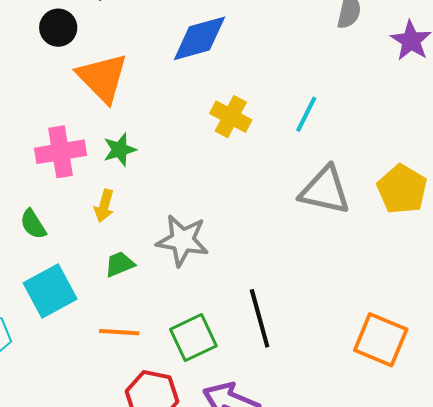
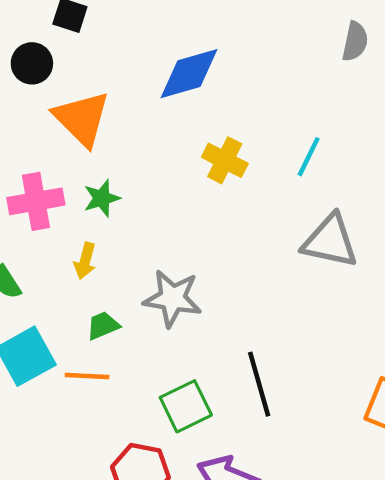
orange line: (119, 332) -> (87, 376), moved

